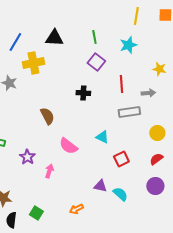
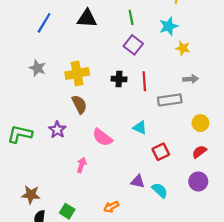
yellow cross: (33, 63) -> (77, 74), moved
yellow star: (159, 69) -> (183, 48), moved
red line: (121, 84) -> (144, 81), moved
purple star: (27, 157) -> (57, 130), moved

